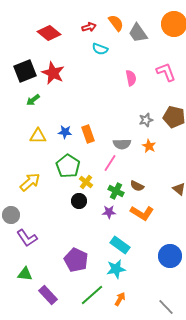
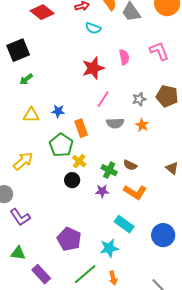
red star: (53, 73) -> (93, 68), moved, turned 30
orange rectangle: (88, 134) -> (81, 128), moved
pink line: (110, 163) -> (103, 99), moved
cyan rectangle: (120, 245) -> (124, 224), moved
orange arrow: (120, 299) -> (113, 278), turned 136

